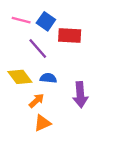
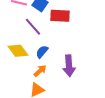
blue semicircle: (48, 78) -> (42, 52), turned -56
orange arrow: (36, 101) -> (40, 71), moved

